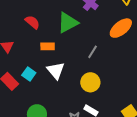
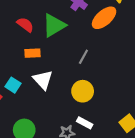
red semicircle: (32, 22) -> (25, 25), moved
orange ellipse: (121, 28) -> (104, 18), moved

